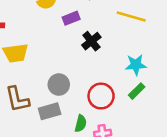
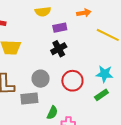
black cross: (91, 41) -> (59, 49), moved
red circle: (101, 96) -> (72, 81), moved

